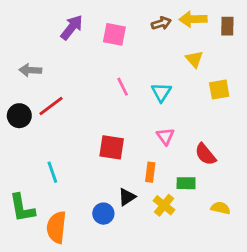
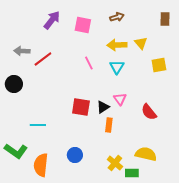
yellow arrow: (193, 19) -> (117, 45), moved
red line: (51, 106) -> (43, 59), moved
cyan line: (52, 172) -> (38, 125), turned -70
green rectangle: (186, 183) -> (132, 173), moved
black triangle: (127, 197) -> (103, 107), moved
yellow cross: (164, 205) -> (115, 163), moved
green L-shape: (22, 208) -> (16, 151), turned -45
yellow semicircle: (221, 208) -> (146, 154), moved, size x1.5

